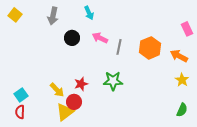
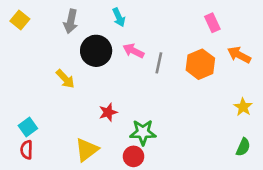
pink rectangle: (187, 29) -> (212, 23), moved
black circle: (72, 38) -> (96, 51), size x1.5
orange arrow: (179, 56) -> (239, 55), moved
green star: (113, 81) -> (143, 132), moved
yellow arrow: (57, 90) -> (65, 79), moved
red circle: (74, 102) -> (134, 156), moved

